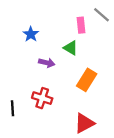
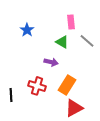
gray line: (101, 15) -> (87, 41), moved
purple arrow: (47, 63) -> (51, 62), moved
orange rectangle: (87, 80) -> (67, 85), moved

